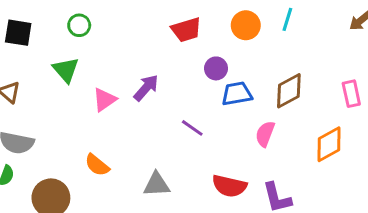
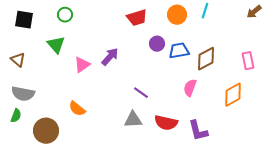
blue trapezoid: (237, 94) -> (179, 51), moved
purple line: (192, 128) -> (141, 93), moved
gray triangle: (157, 184) -> (133, 120), moved

